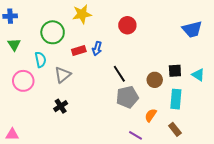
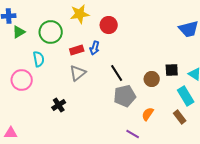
red circle: (127, 25) -> (109, 25), moved
green triangle: (14, 44) -> (19, 32), moved, turned 32
gray triangle: (63, 75) -> (78, 73), moved
cyan rectangle: (176, 99) -> (186, 96), moved, turned -36
brown rectangle: (175, 129) -> (180, 117), moved

